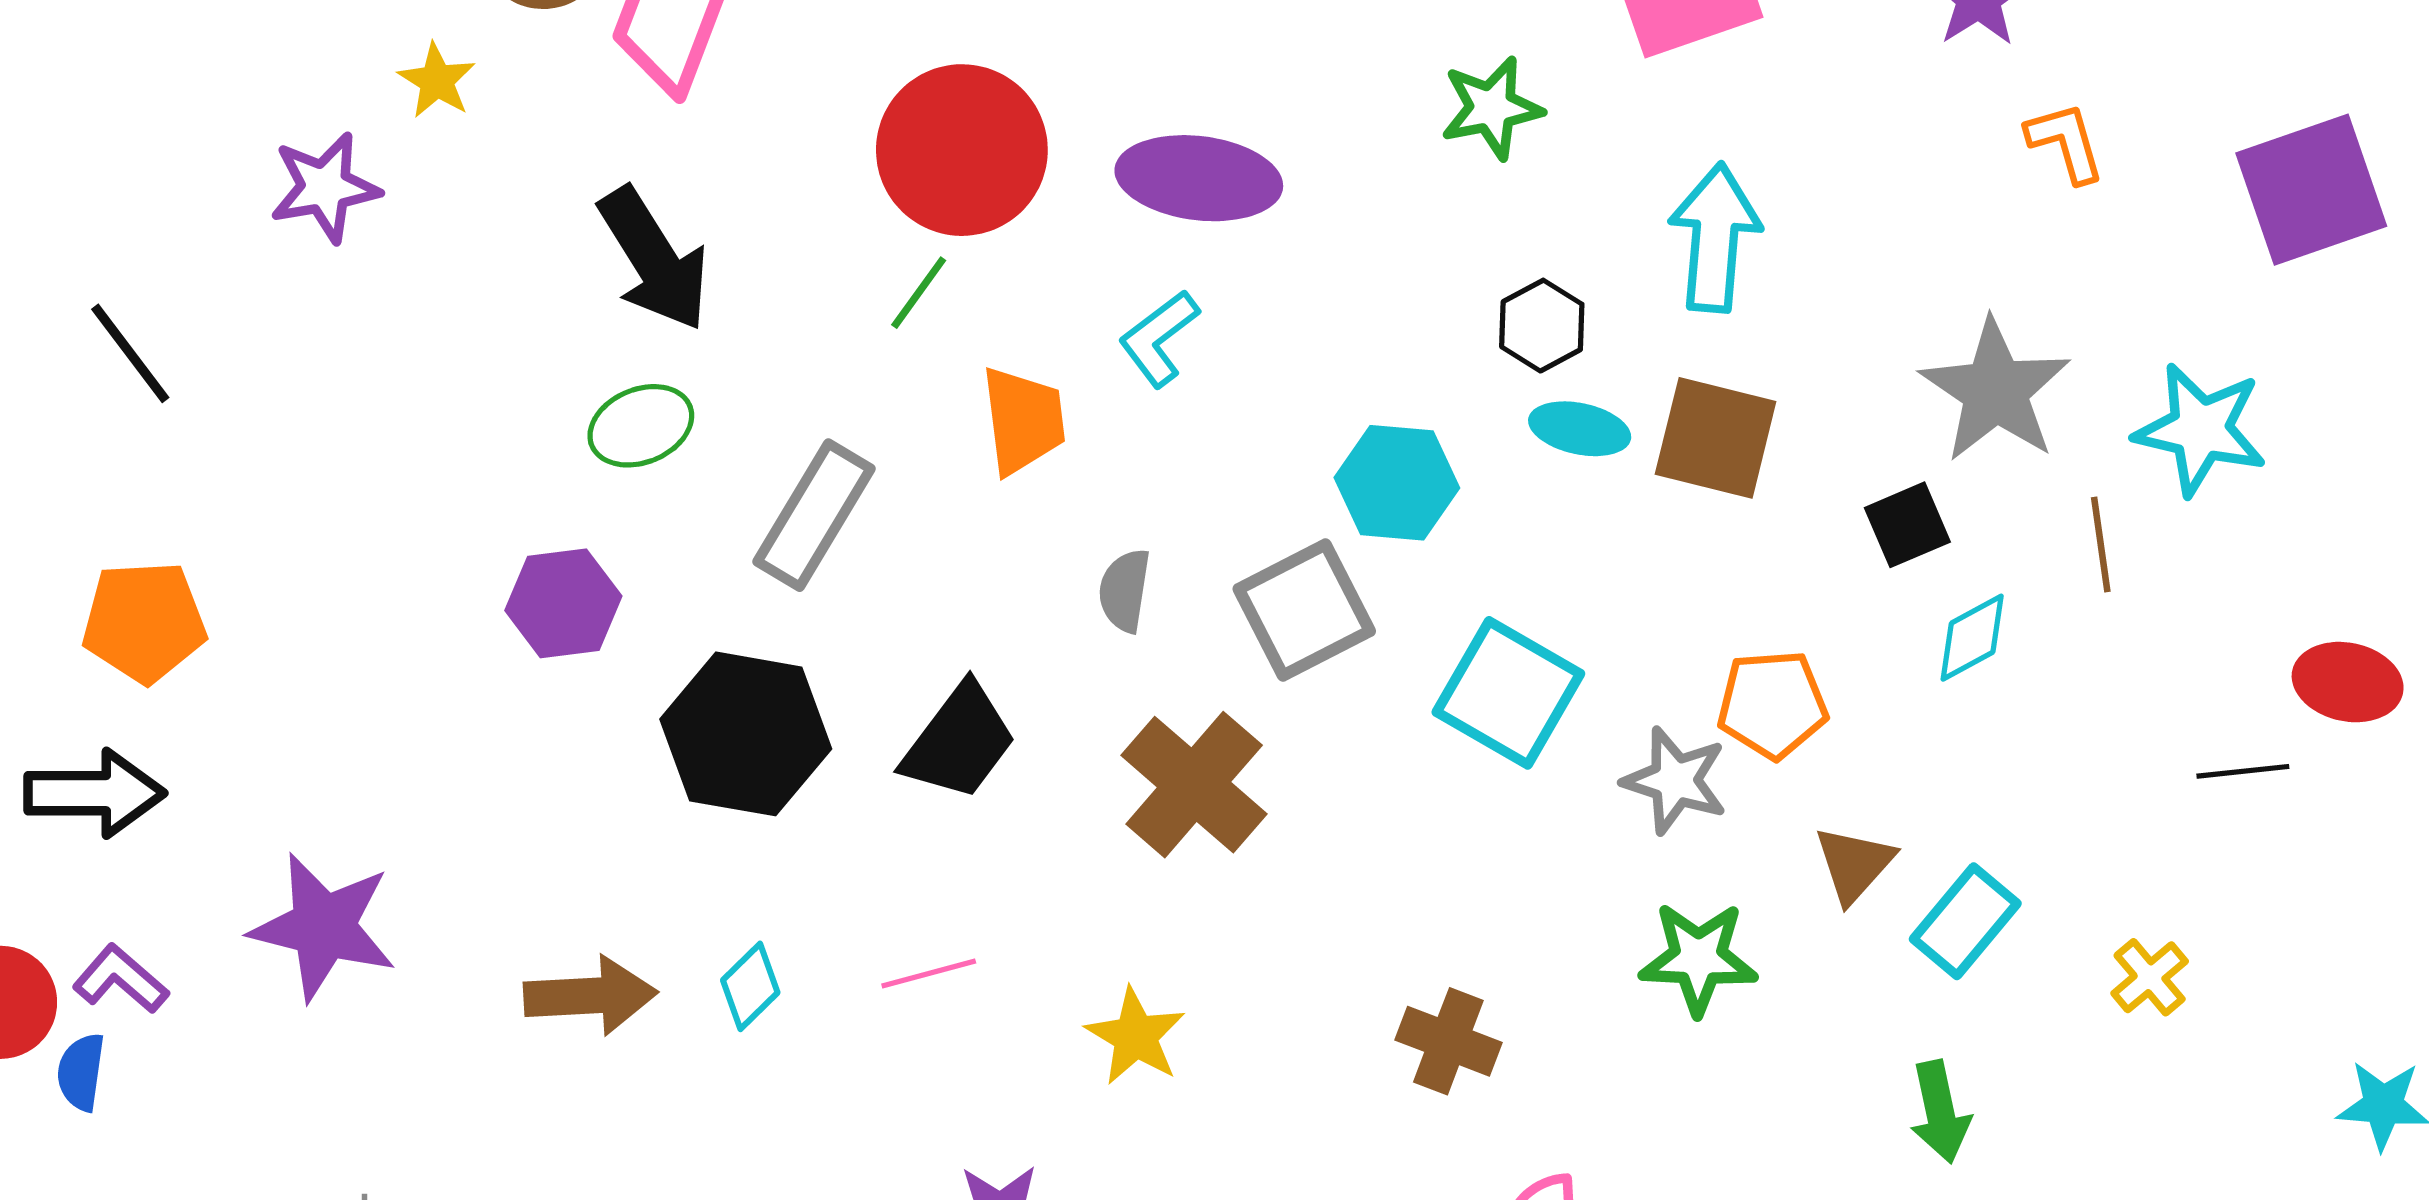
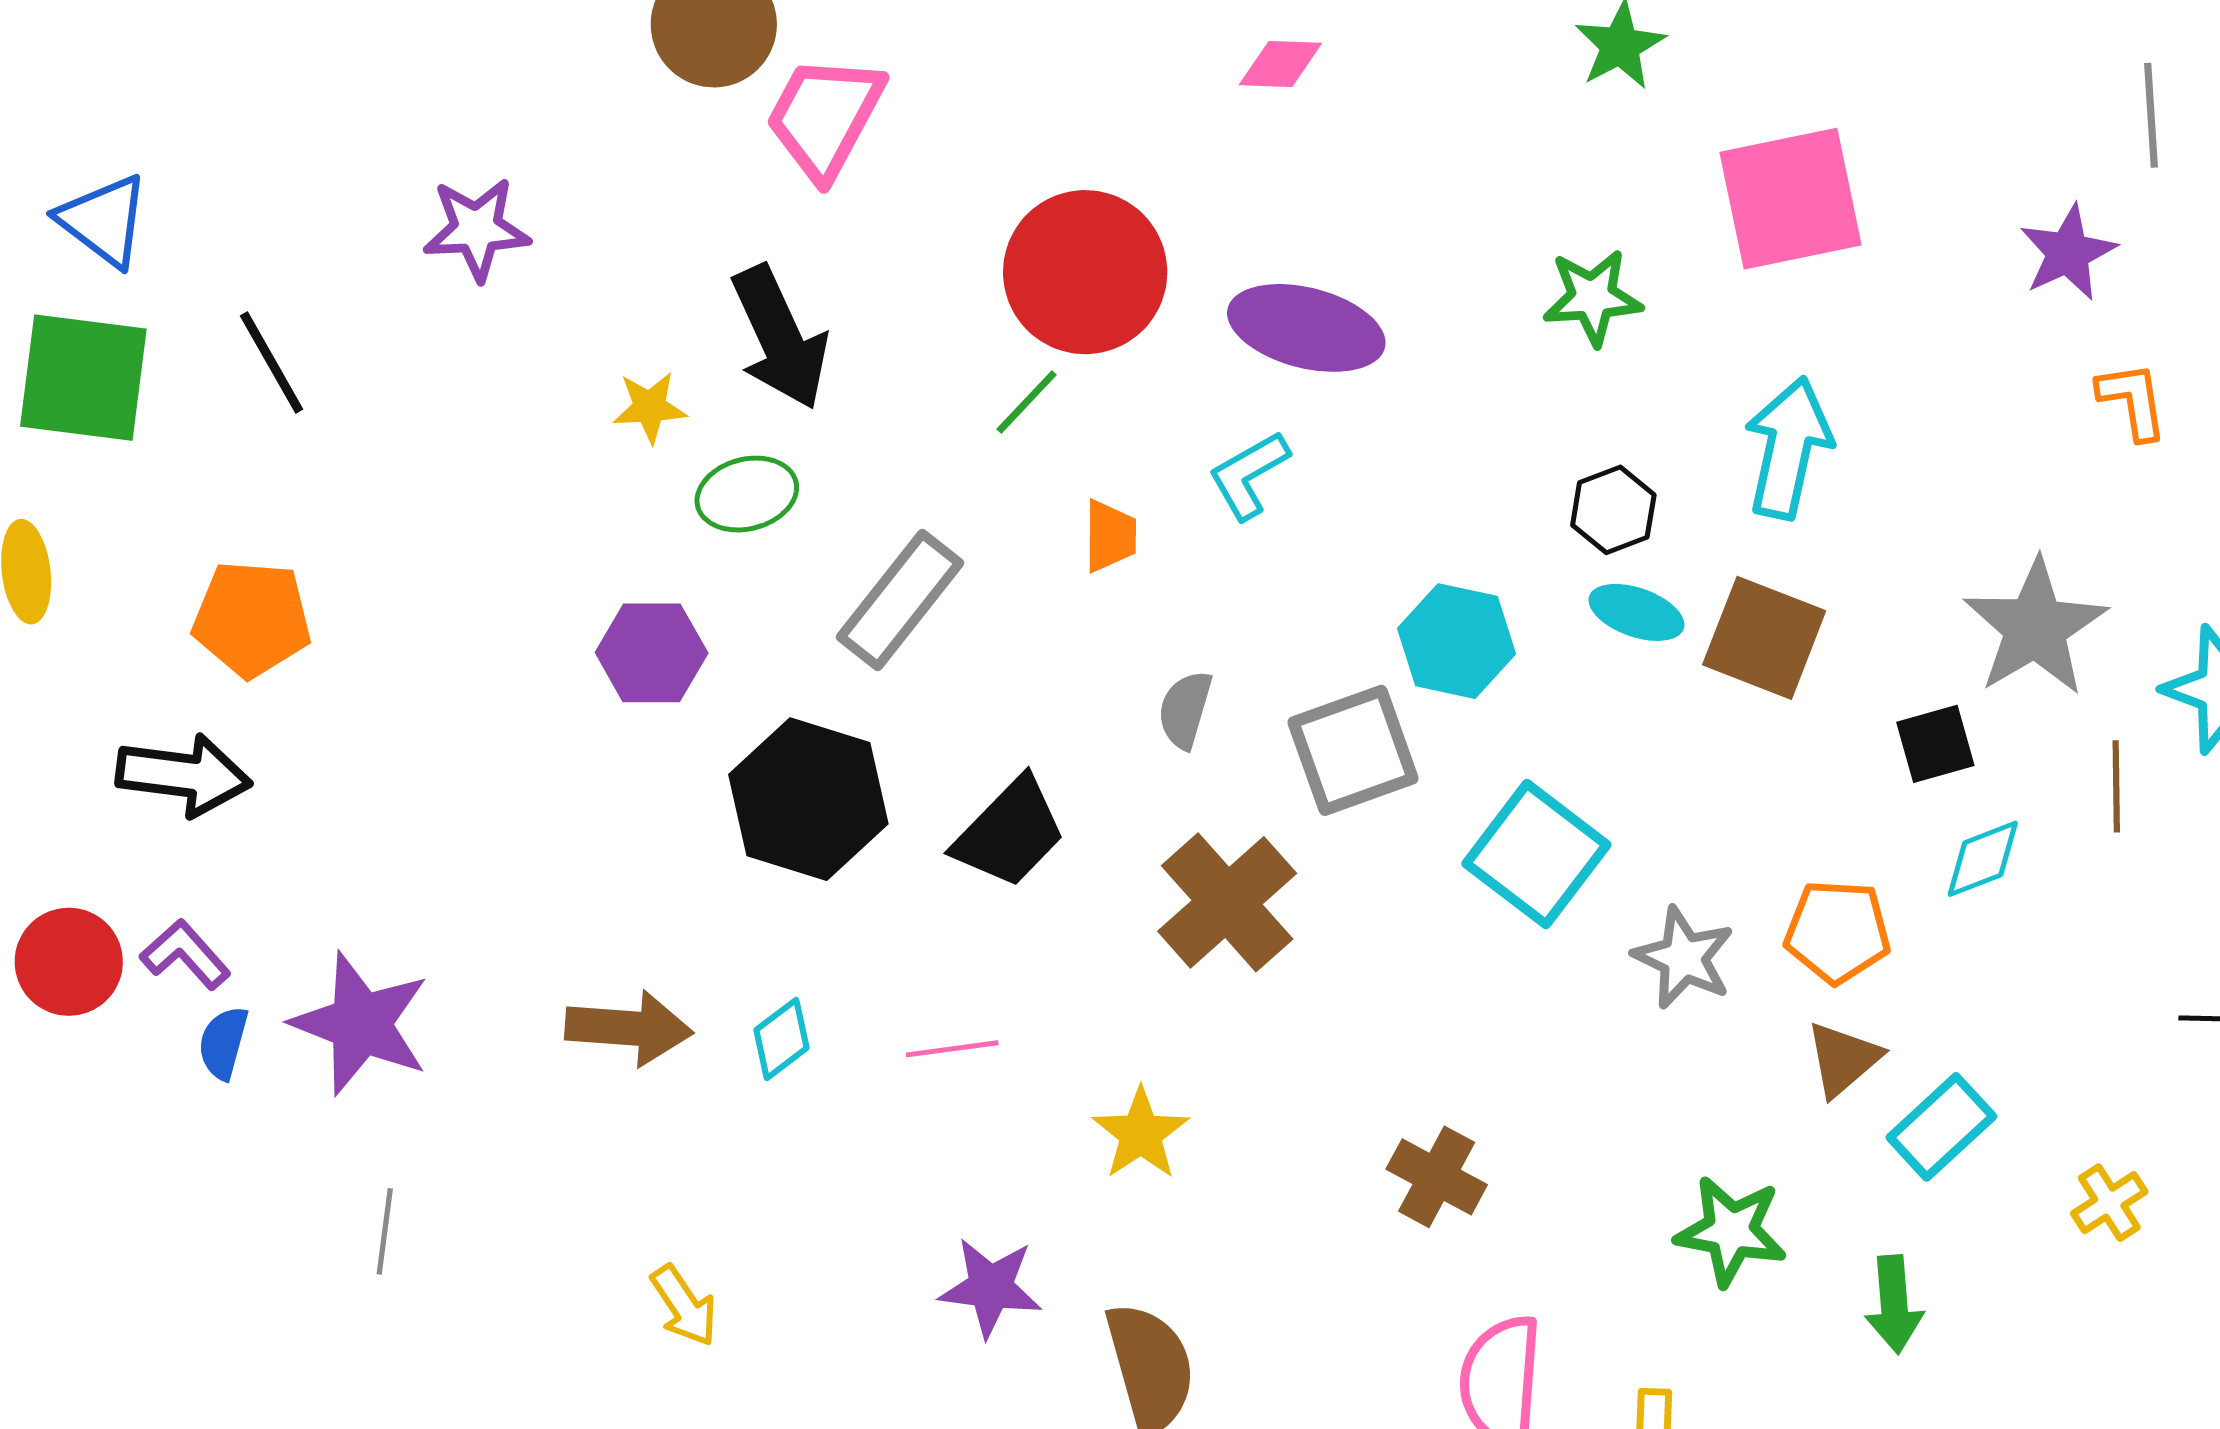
yellow star: (437, 81) -> (650, 407), moved, turned 30
orange trapezoid: (1023, 420) -> (1110, 536), size x0.7
orange pentagon: (1772, 704) -> (1837, 932), moved
purple star: (323, 927) -> (361, 1024), moved
green star: (1698, 958) -> (1731, 1231), moved
blue semicircle: (81, 1072) -> (223, 1043), moved

